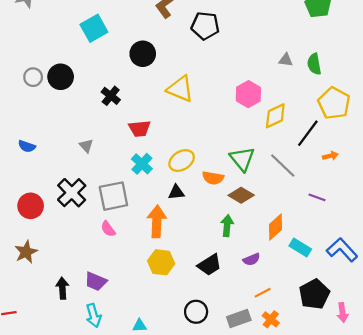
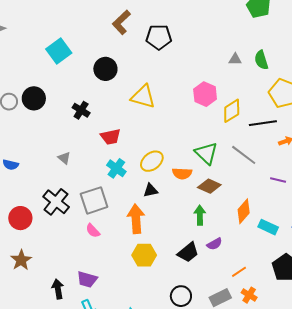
black line: (308, 133) -> (263, 123), turned 52
purple semicircle: (251, 259) -> (214, 244), moved

